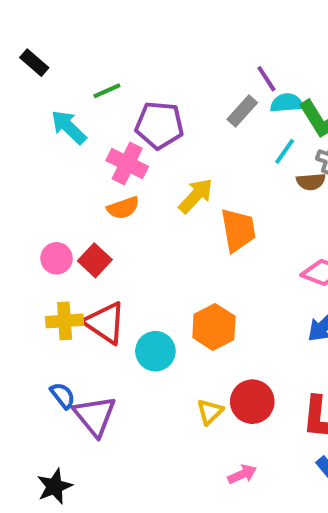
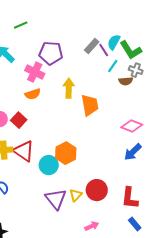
purple line: (266, 79) -> (104, 50), moved
green line: (107, 91) -> (21, 25), moved
cyan semicircle: (287, 103) -> (114, 42), turned -56
yellow arrow: (196, 196) -> (69, 88), turned -42
orange hexagon: (214, 327) -> (66, 153), moved
purple triangle: (95, 416) -> (56, 199), moved

